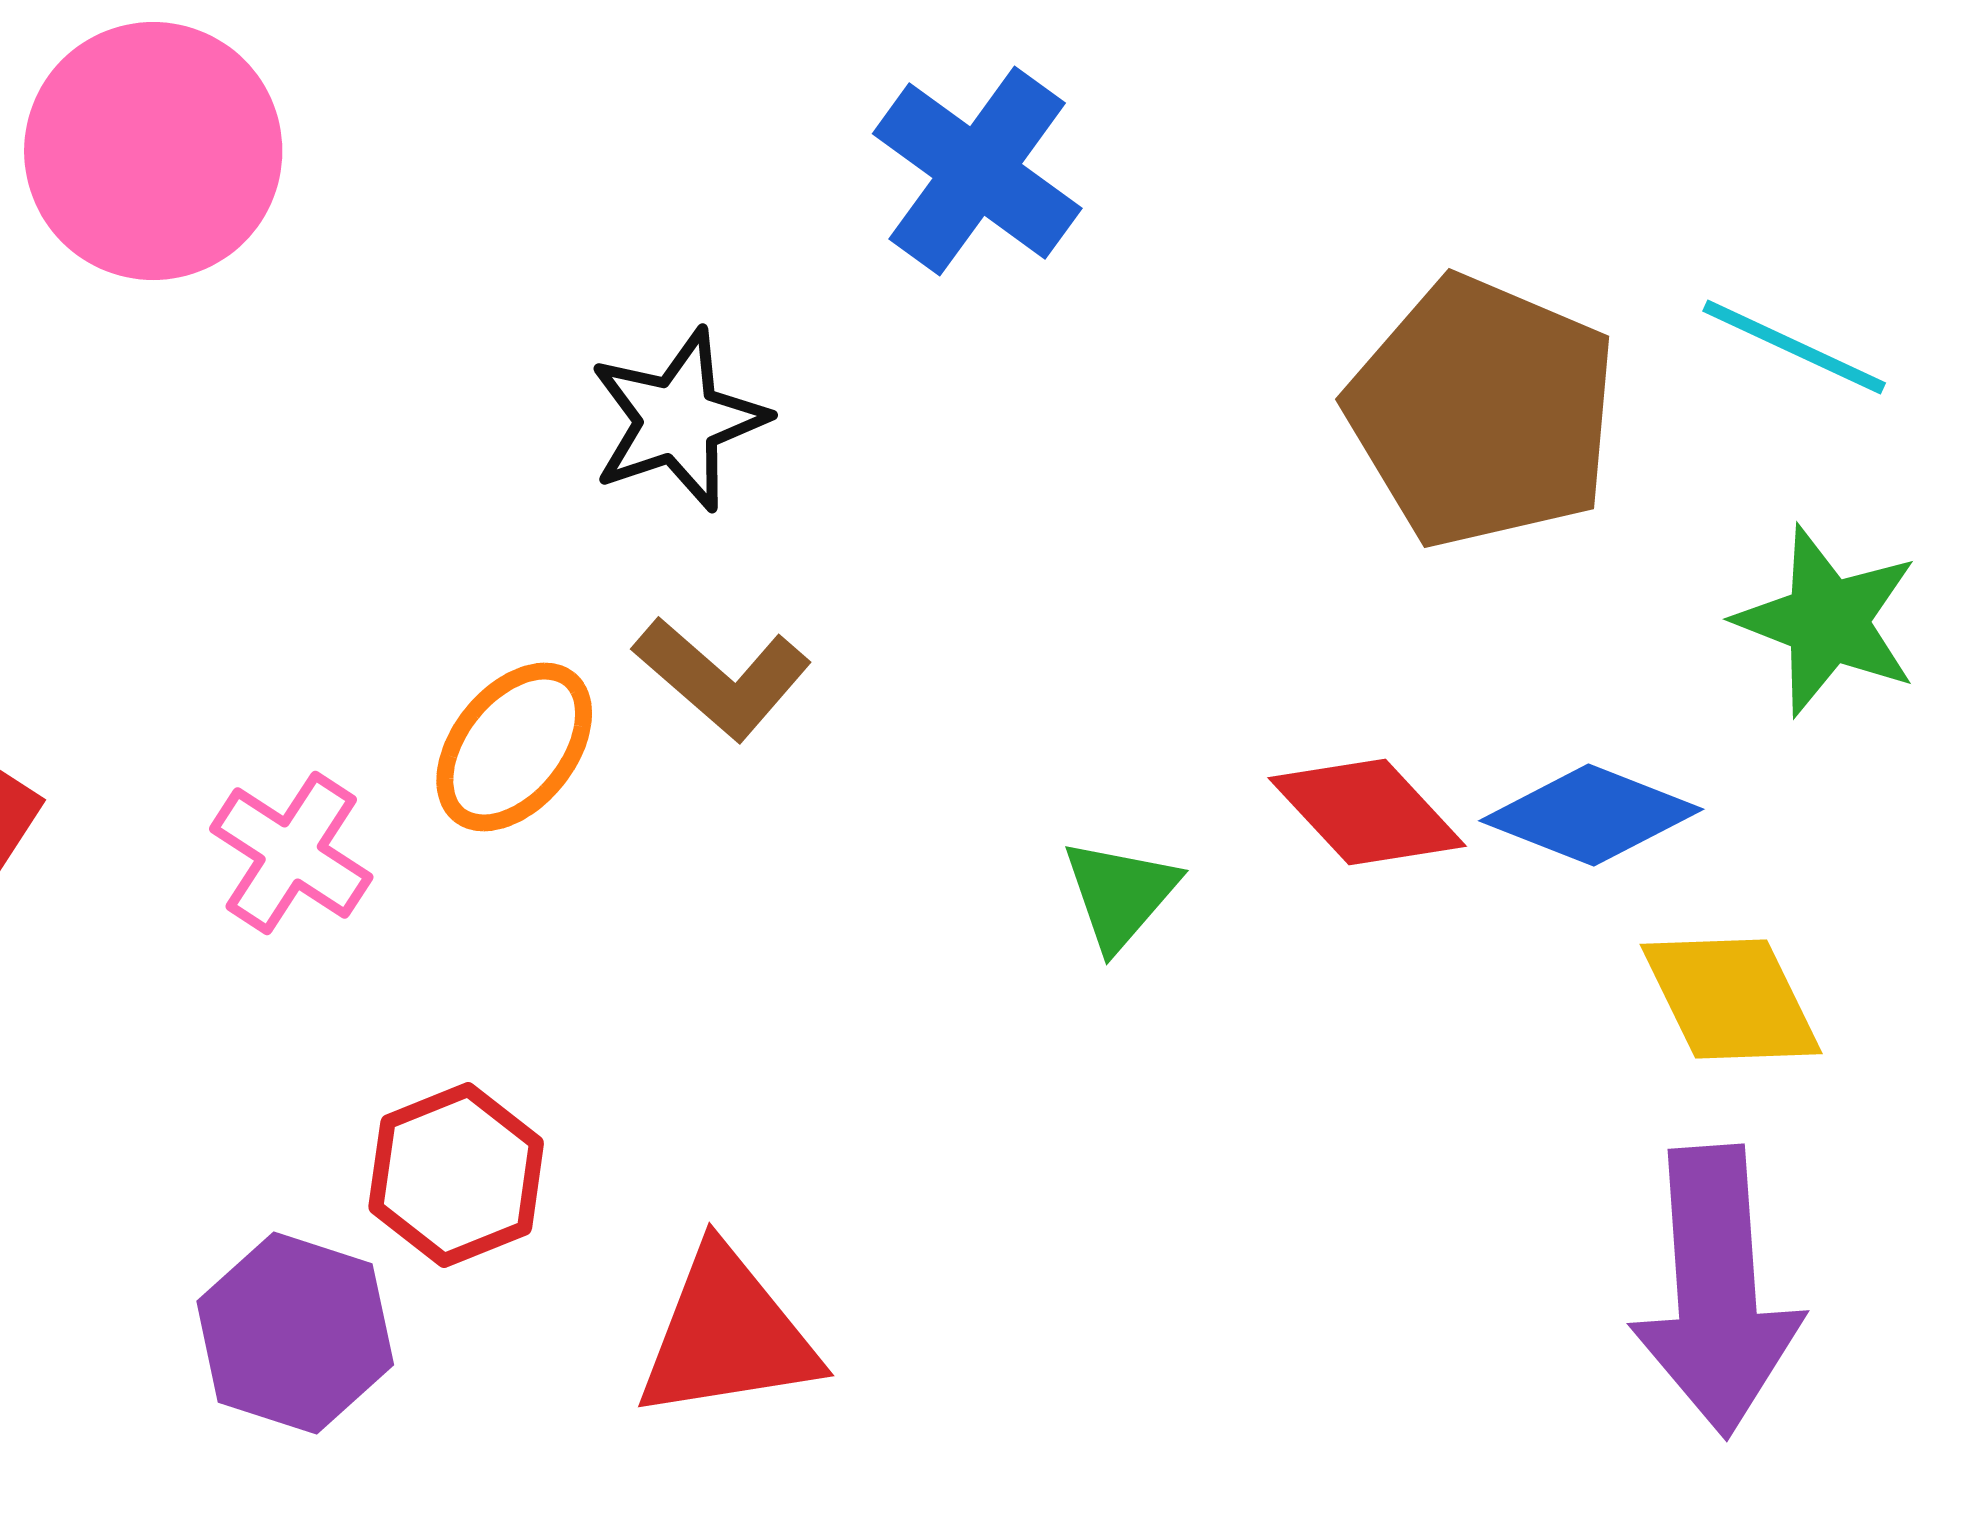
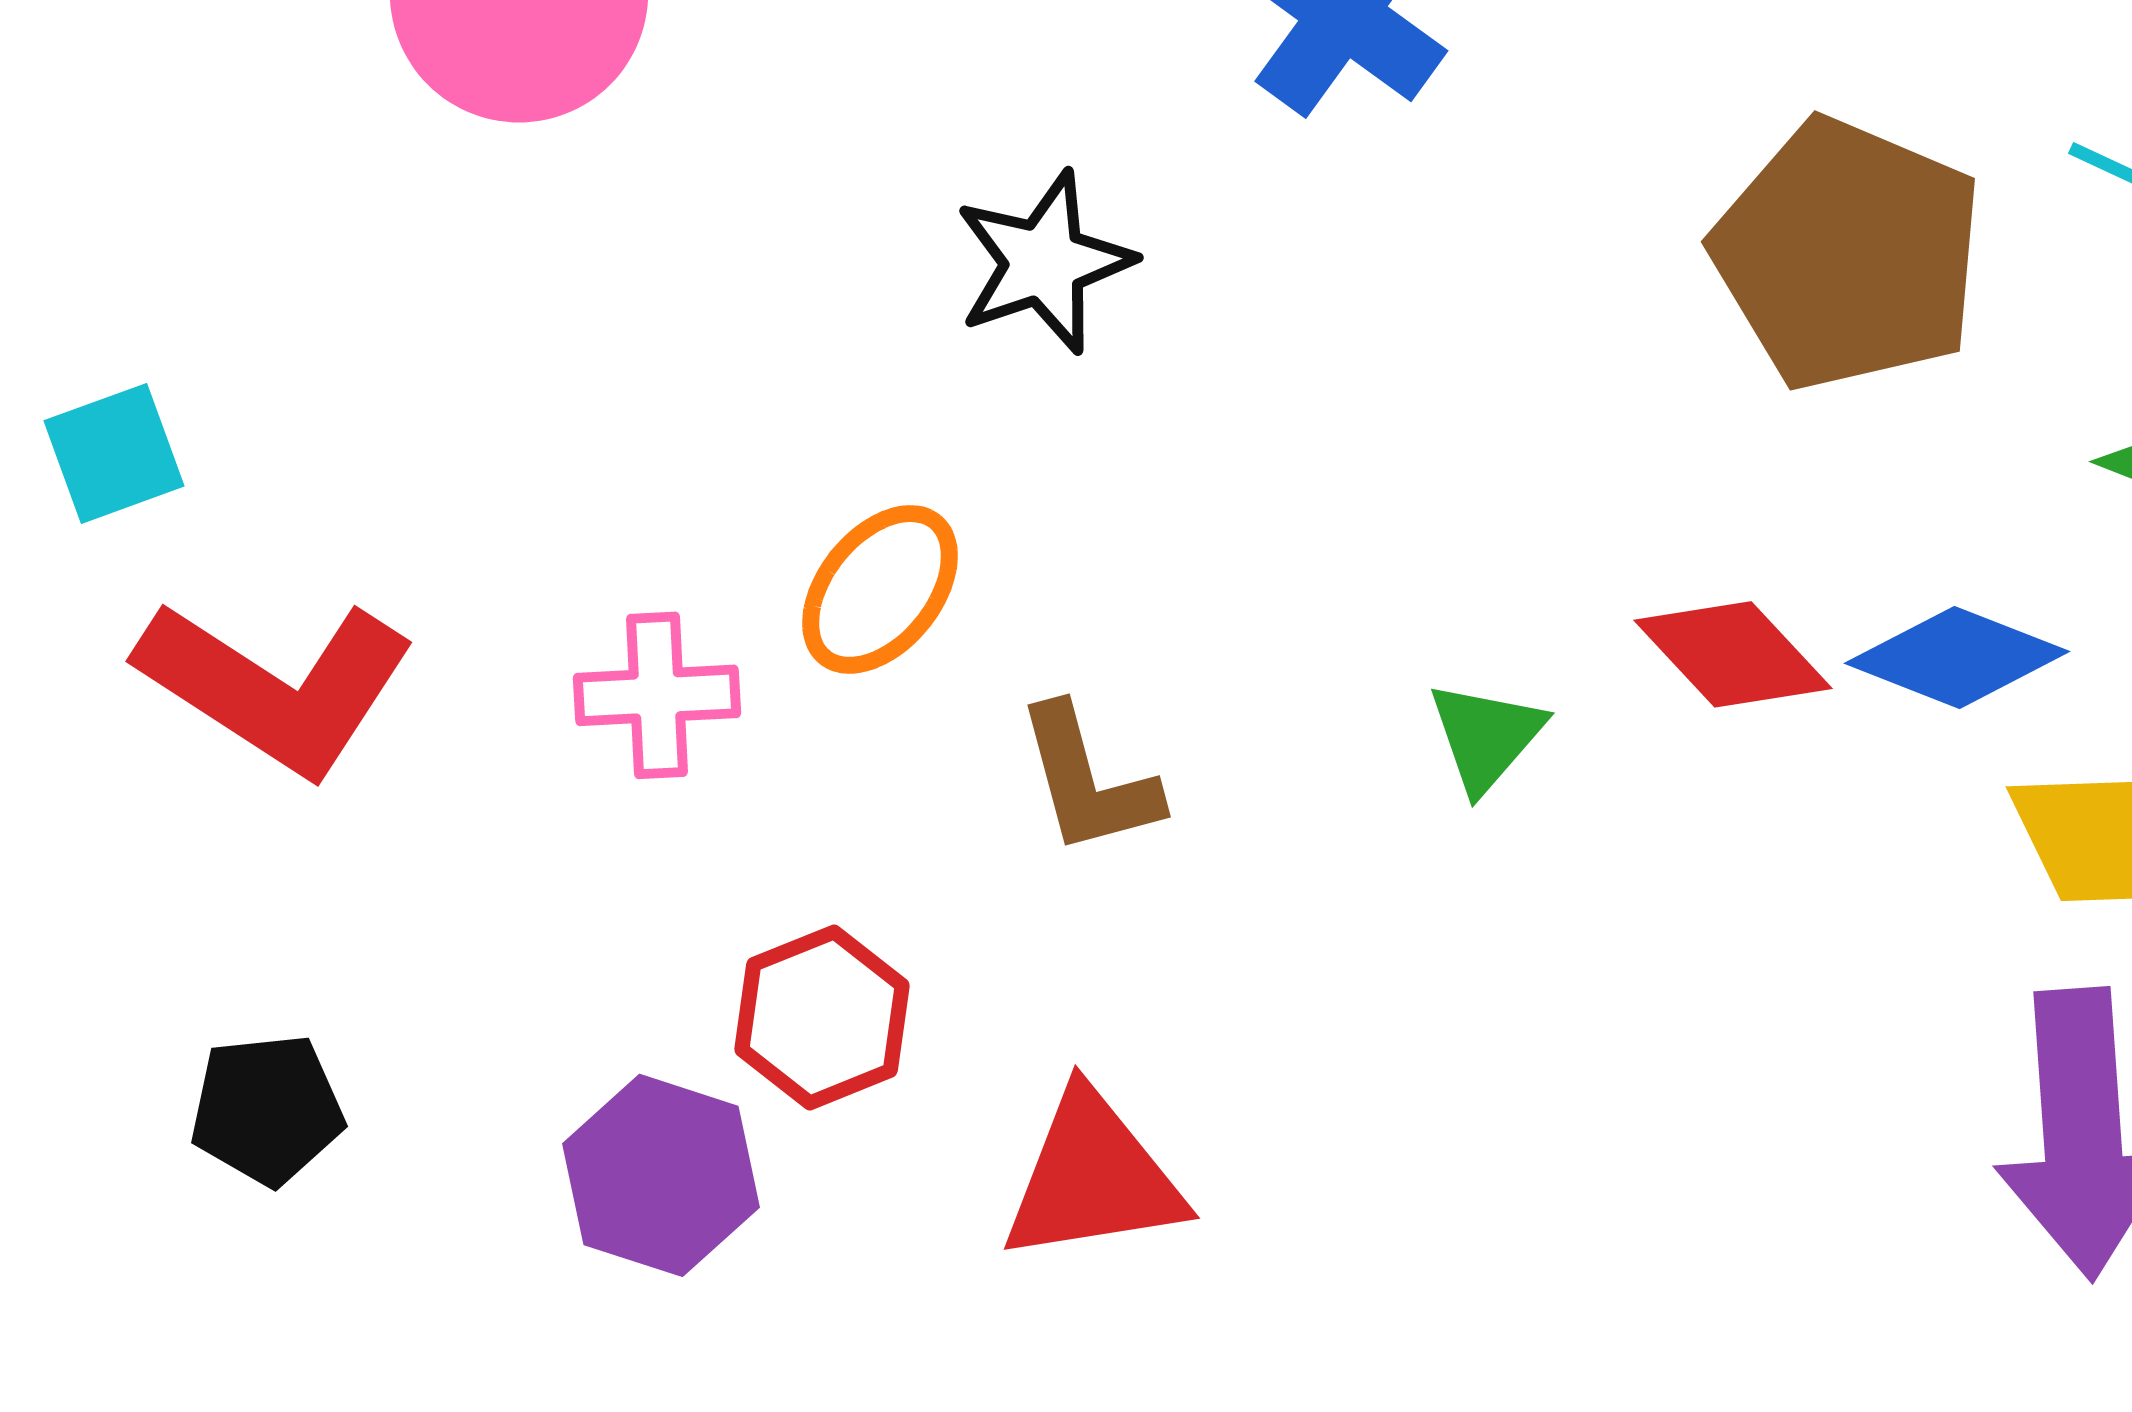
brown L-shape: (722, 678) -> (1088, 780), moved, turned 34
pink cross: (291, 853) -> (657, 695), turned -36

